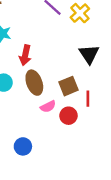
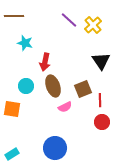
red circle: (69, 116) -> (102, 122), moved
blue circle: (23, 146) -> (55, 148), moved, size x1.5

